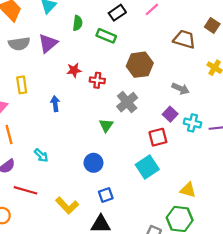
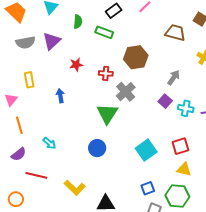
red cross: (97, 80) -> (106, 73), moved
gray arrow: (180, 89) -> (174, 78), turned -77
green triangle: (106, 125) -> (107, 114), size x1.6
red square: (158, 137) -> (180, 146), moved
blue square: (106, 195) -> (148, 188), moved

